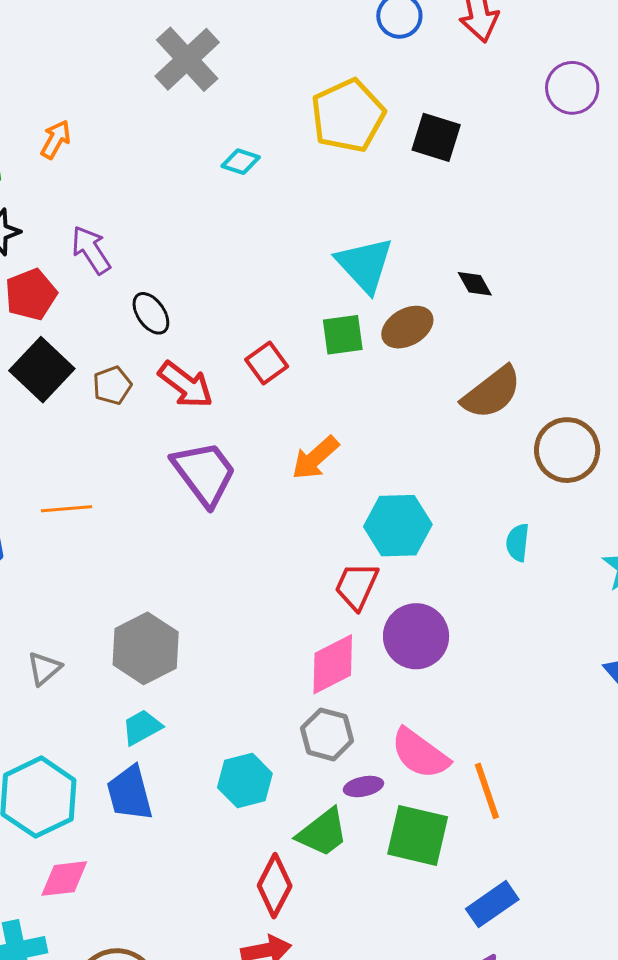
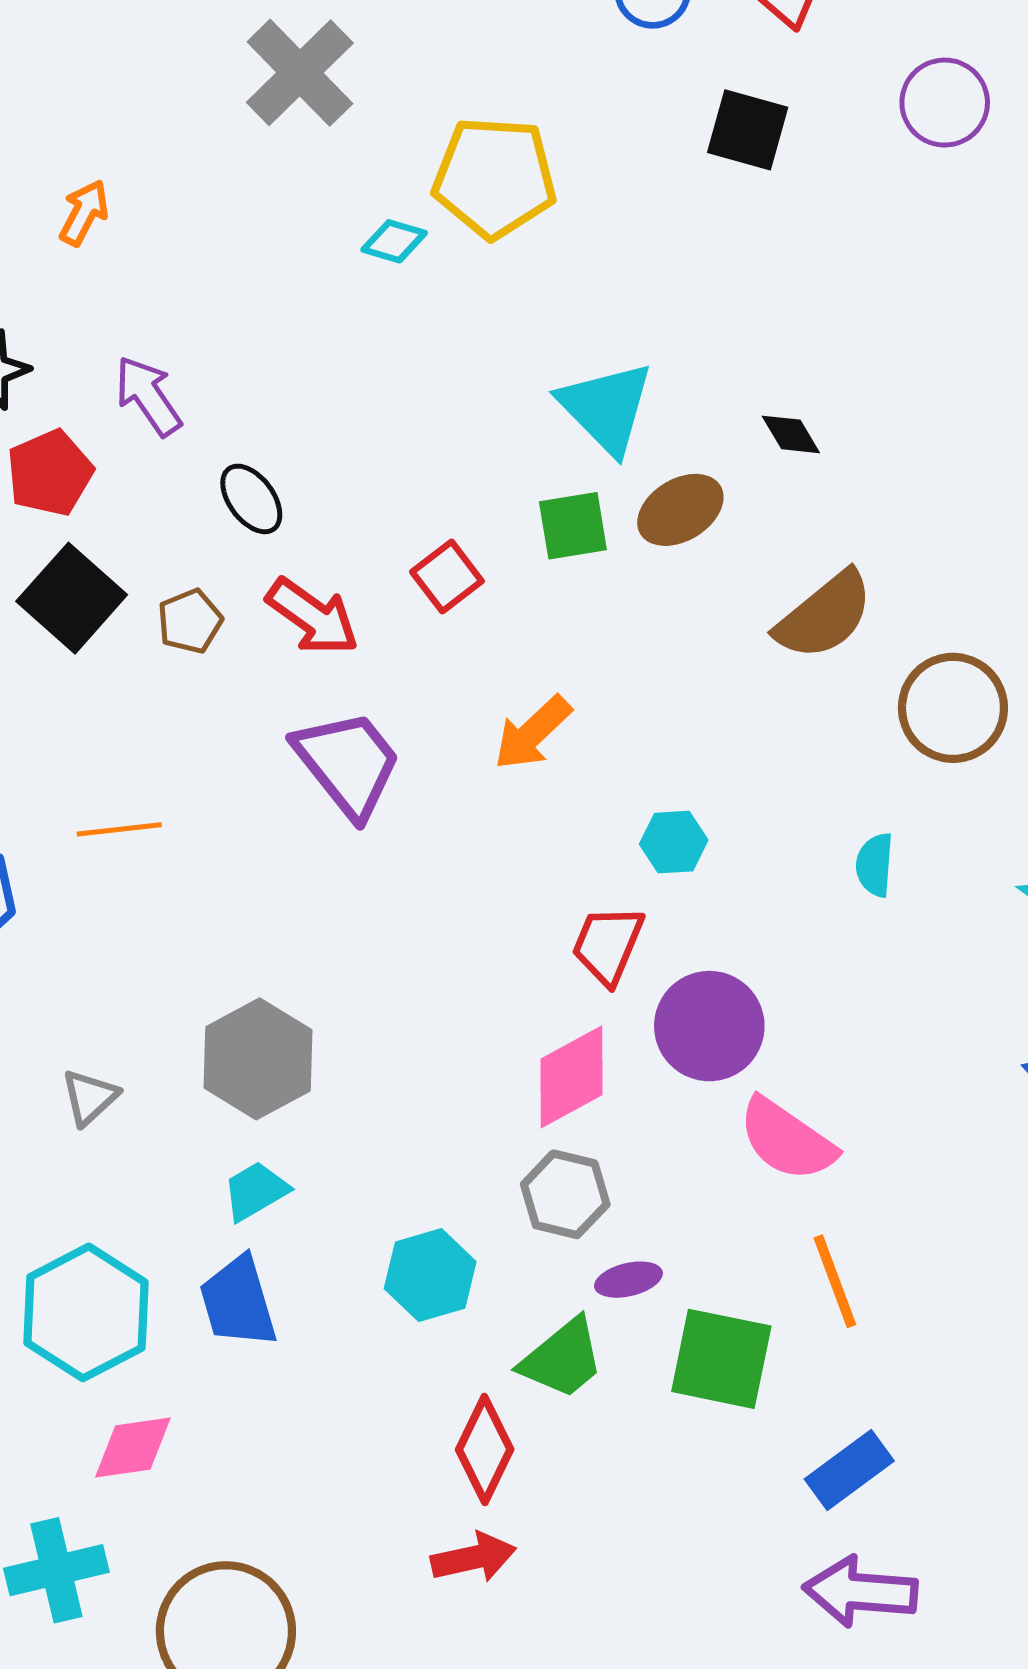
yellow pentagon: (348, 116) -> (494, 177), moved, turned 30
black square: (436, 137) -> (748, 130), moved
cyan hexagon: (398, 526) -> (674, 842), size x0.6
pink semicircle: (420, 754) -> (787, 1140), moved

